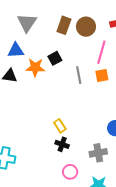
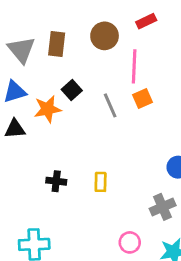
brown rectangle: (64, 25) -> (57, 44), moved
yellow rectangle: (60, 126) -> (101, 182), turned 48
black cross: (62, 144) -> (56, 181), moved

